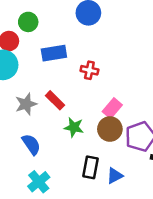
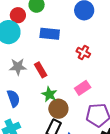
red cross: (89, 70) -> (83, 53), moved
brown circle: (110, 129) -> (58, 109), moved

